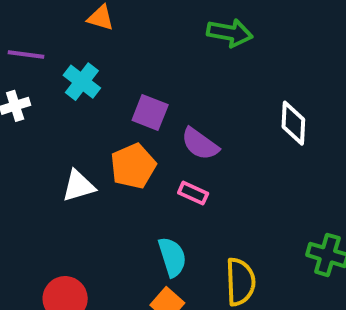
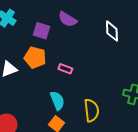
purple semicircle: (200, 144) -> (68, 19), moved
orange pentagon: (133, 166) -> (35, 58), turned -30

